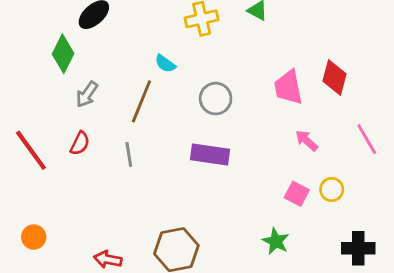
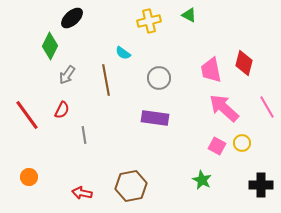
brown line: (141, 101) -> (106, 80), turned -32
pink arrow: (307, 141) -> (224, 108), size x1.8
gray line: (129, 155) -> (84, 135), moved

